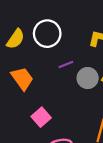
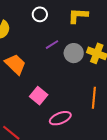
white circle: (47, 34) -> (40, 14), moved, size x0.6

